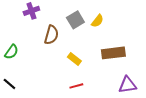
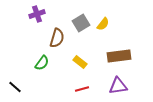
green semicircle: (11, 52) -> (42, 63), moved
purple triangle: (127, 85) -> (118, 86), moved

